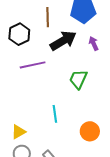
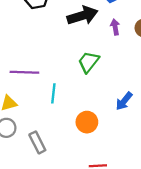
purple line: (33, 65) -> (24, 72), moved

